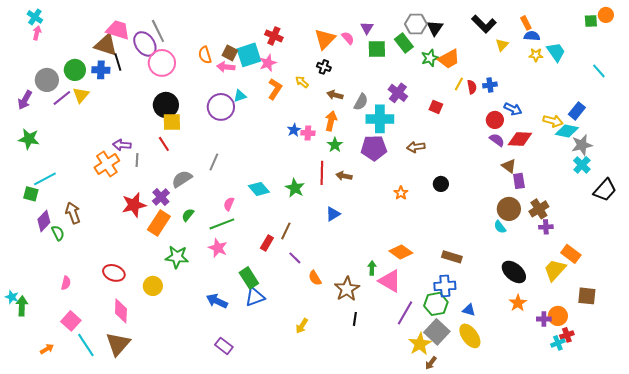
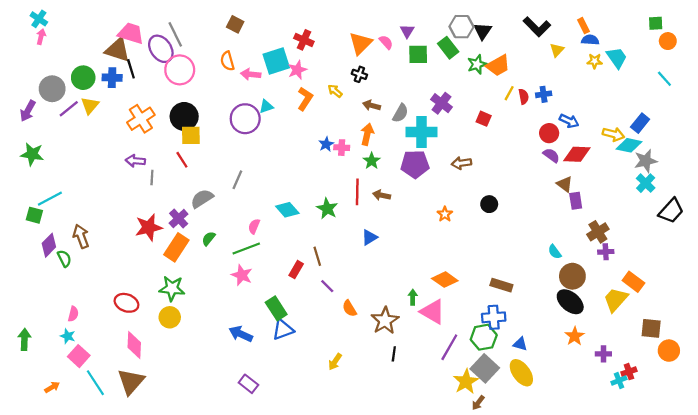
orange circle: (606, 15) -> (668, 41), moved
brown square: (230, 53) -> (235, 24), moved
orange cross: (107, 164) -> (141, 119), moved
brown circle: (509, 209) -> (572, 276), moved
brown line: (286, 231) -> (317, 256), turned -42
green star: (177, 257) -> (172, 288), moved
cyan star: (12, 297) -> (68, 336), moved
orange circle: (558, 316) -> (669, 351), moved

